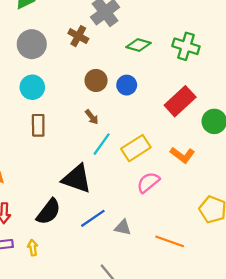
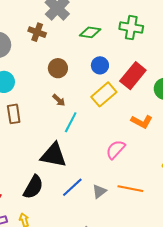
blue circle: (127, 85) -> (100, 65), moved
yellow rectangle: (136, 148) -> (104, 94), moved
gray triangle: (123, 227) -> (99, 191), turned -42
orange line: (170, 241) -> (130, 189), moved

